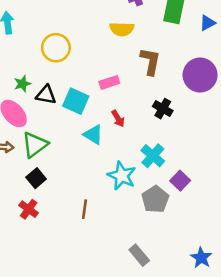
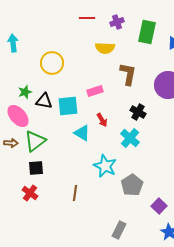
cyan square: (76, 101) -> (68, 106), turned -30
cyan cross: (153, 156) -> (130, 138), moved
black square: (36, 178) -> (36, 168), turned 35
purple square: (180, 181) -> (159, 206), moved
gray rectangle: (139, 255) -> (119, 230), turned 66

